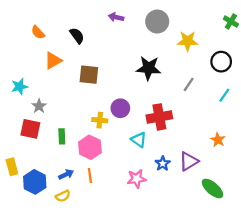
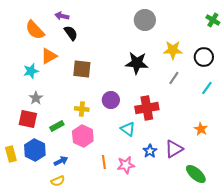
purple arrow: (116, 17) -> (62, 16), moved
orange semicircle: (38, 32) -> (35, 30), size x1.5
yellow star: (188, 41) -> (173, 50), moved
cyan star: (20, 87) -> (31, 71), moved
yellow cross: (100, 120) -> (82, 109), moved
green rectangle: (62, 136) -> (57, 126), turned 64
orange line: (90, 175) -> (104, 162), moved
blue hexagon: (35, 182) -> (35, 150), moved

